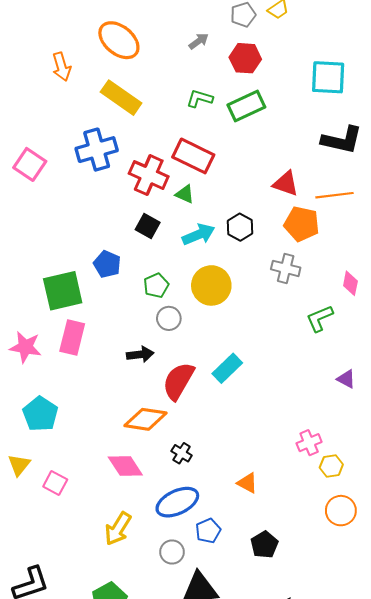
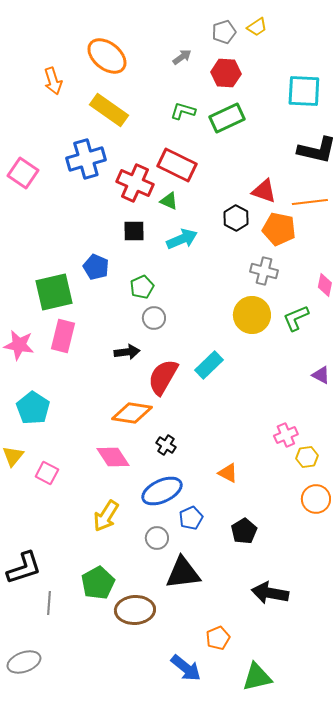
black square: (148, 226) -> (134, 231), turned -30
black hexagon: (240, 227) -> (236, 218), moved
yellow circle: (211, 285) -> (252, 315), moved

